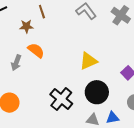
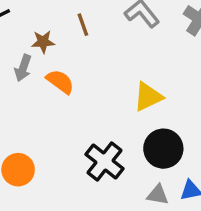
brown line: (42, 12) -> (83, 25), moved
gray arrow: (16, 63) -> (23, 68), moved

